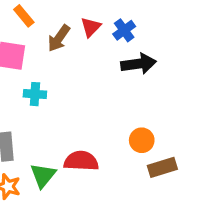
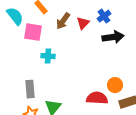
red triangle: (91, 27) -> (83, 23), moved
red semicircle: (81, 161) -> (97, 98), moved

